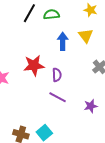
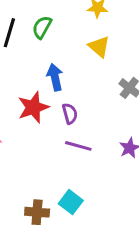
green semicircle: (51, 14) -> (42, 27), turned -42
blue arrow: (63, 41) -> (55, 77), moved

